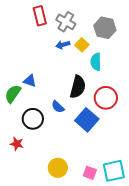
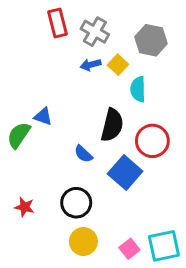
black circle: (33, 119) -> (76, 203), moved
pink square: (90, 173) -> (129, 249), turned 32

